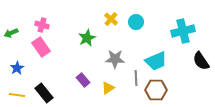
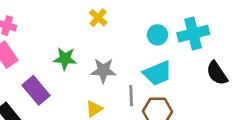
cyan circle: (136, 22) -> (157, 35), moved
green star: (87, 38) -> (65, 59), moved, turned 30
purple rectangle: (83, 80) -> (36, 90), moved, size x1.5

